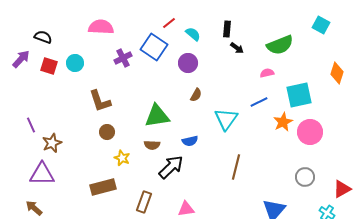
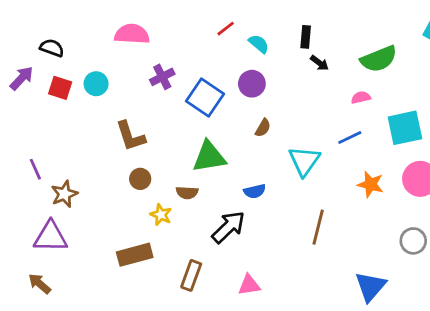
blue square: (154, 47) -> (205, 97), moved
orange star: (283, 122) -> (370, 184), moved, turned -30
brown semicircle: (152, 145) -> (187, 193), moved

